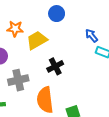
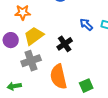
blue arrow: (92, 36) -> (86, 25), moved
yellow trapezoid: (37, 40) -> (34, 36), moved

